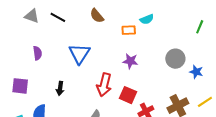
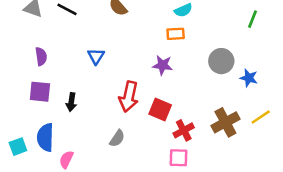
orange rectangle: (129, 30) -> (176, 34), moved
blue triangle: (79, 54) -> (96, 56), size x0.6
purple square: (20, 86) -> (40, 92), moved

